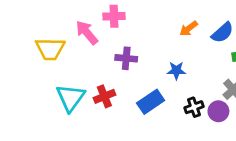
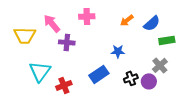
pink cross: (114, 16) -> (87, 16), moved
purple cross: (126, 58) -> (67, 42), moved
red cross: (104, 96) -> (64, 85), moved

